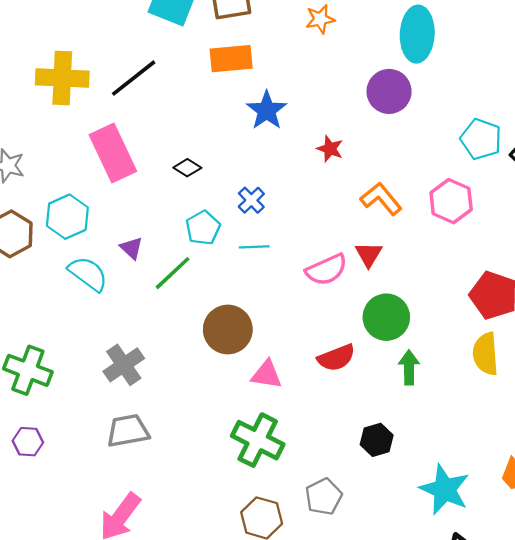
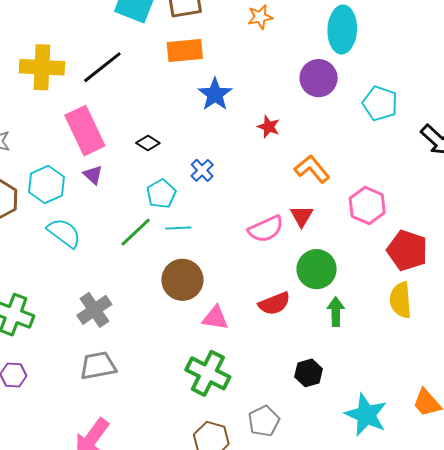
cyan pentagon: (481, 139) -> (380, 103), moved
pink hexagon: (451, 201) -> (367, 206), moved
cyan line: (254, 247) -> (178, 228), moved
purple triangle: (131, 248) -> (93, 175), moved

